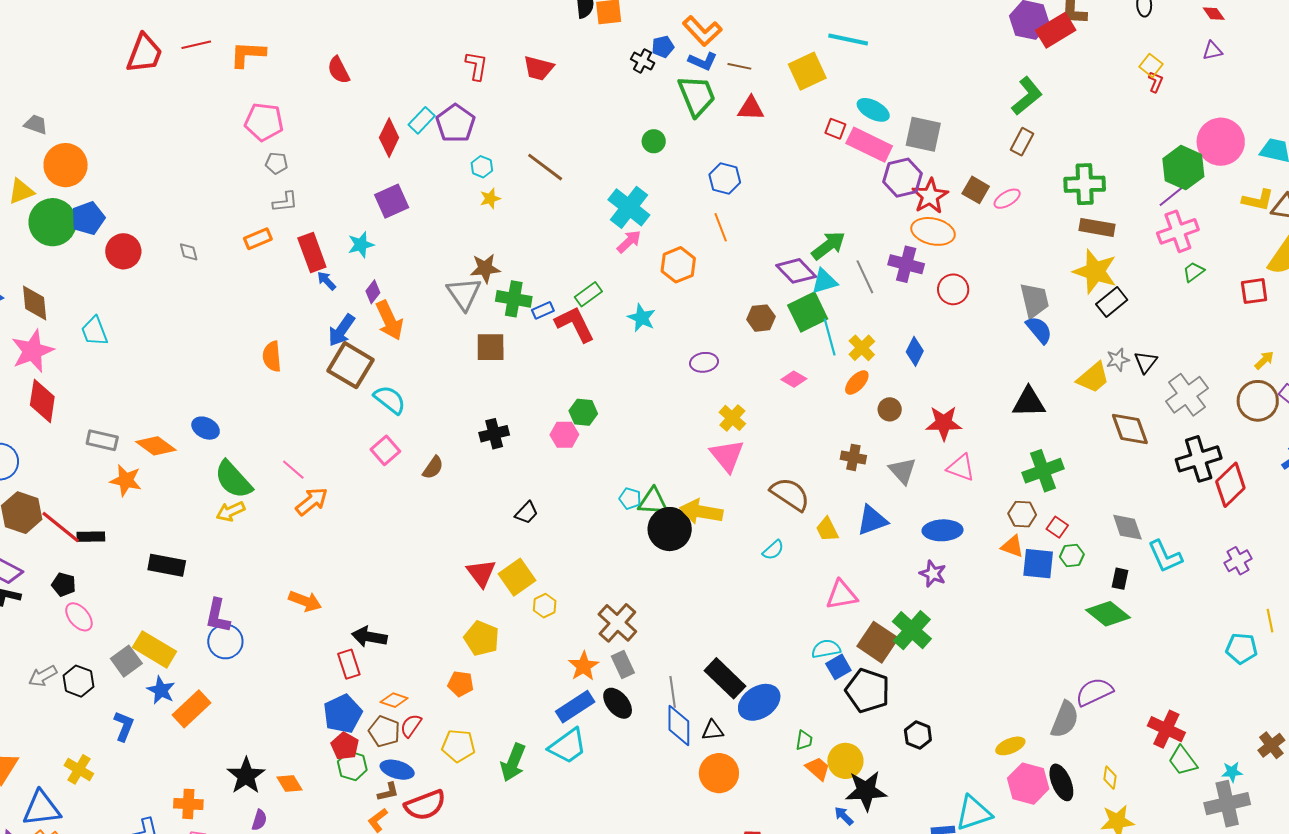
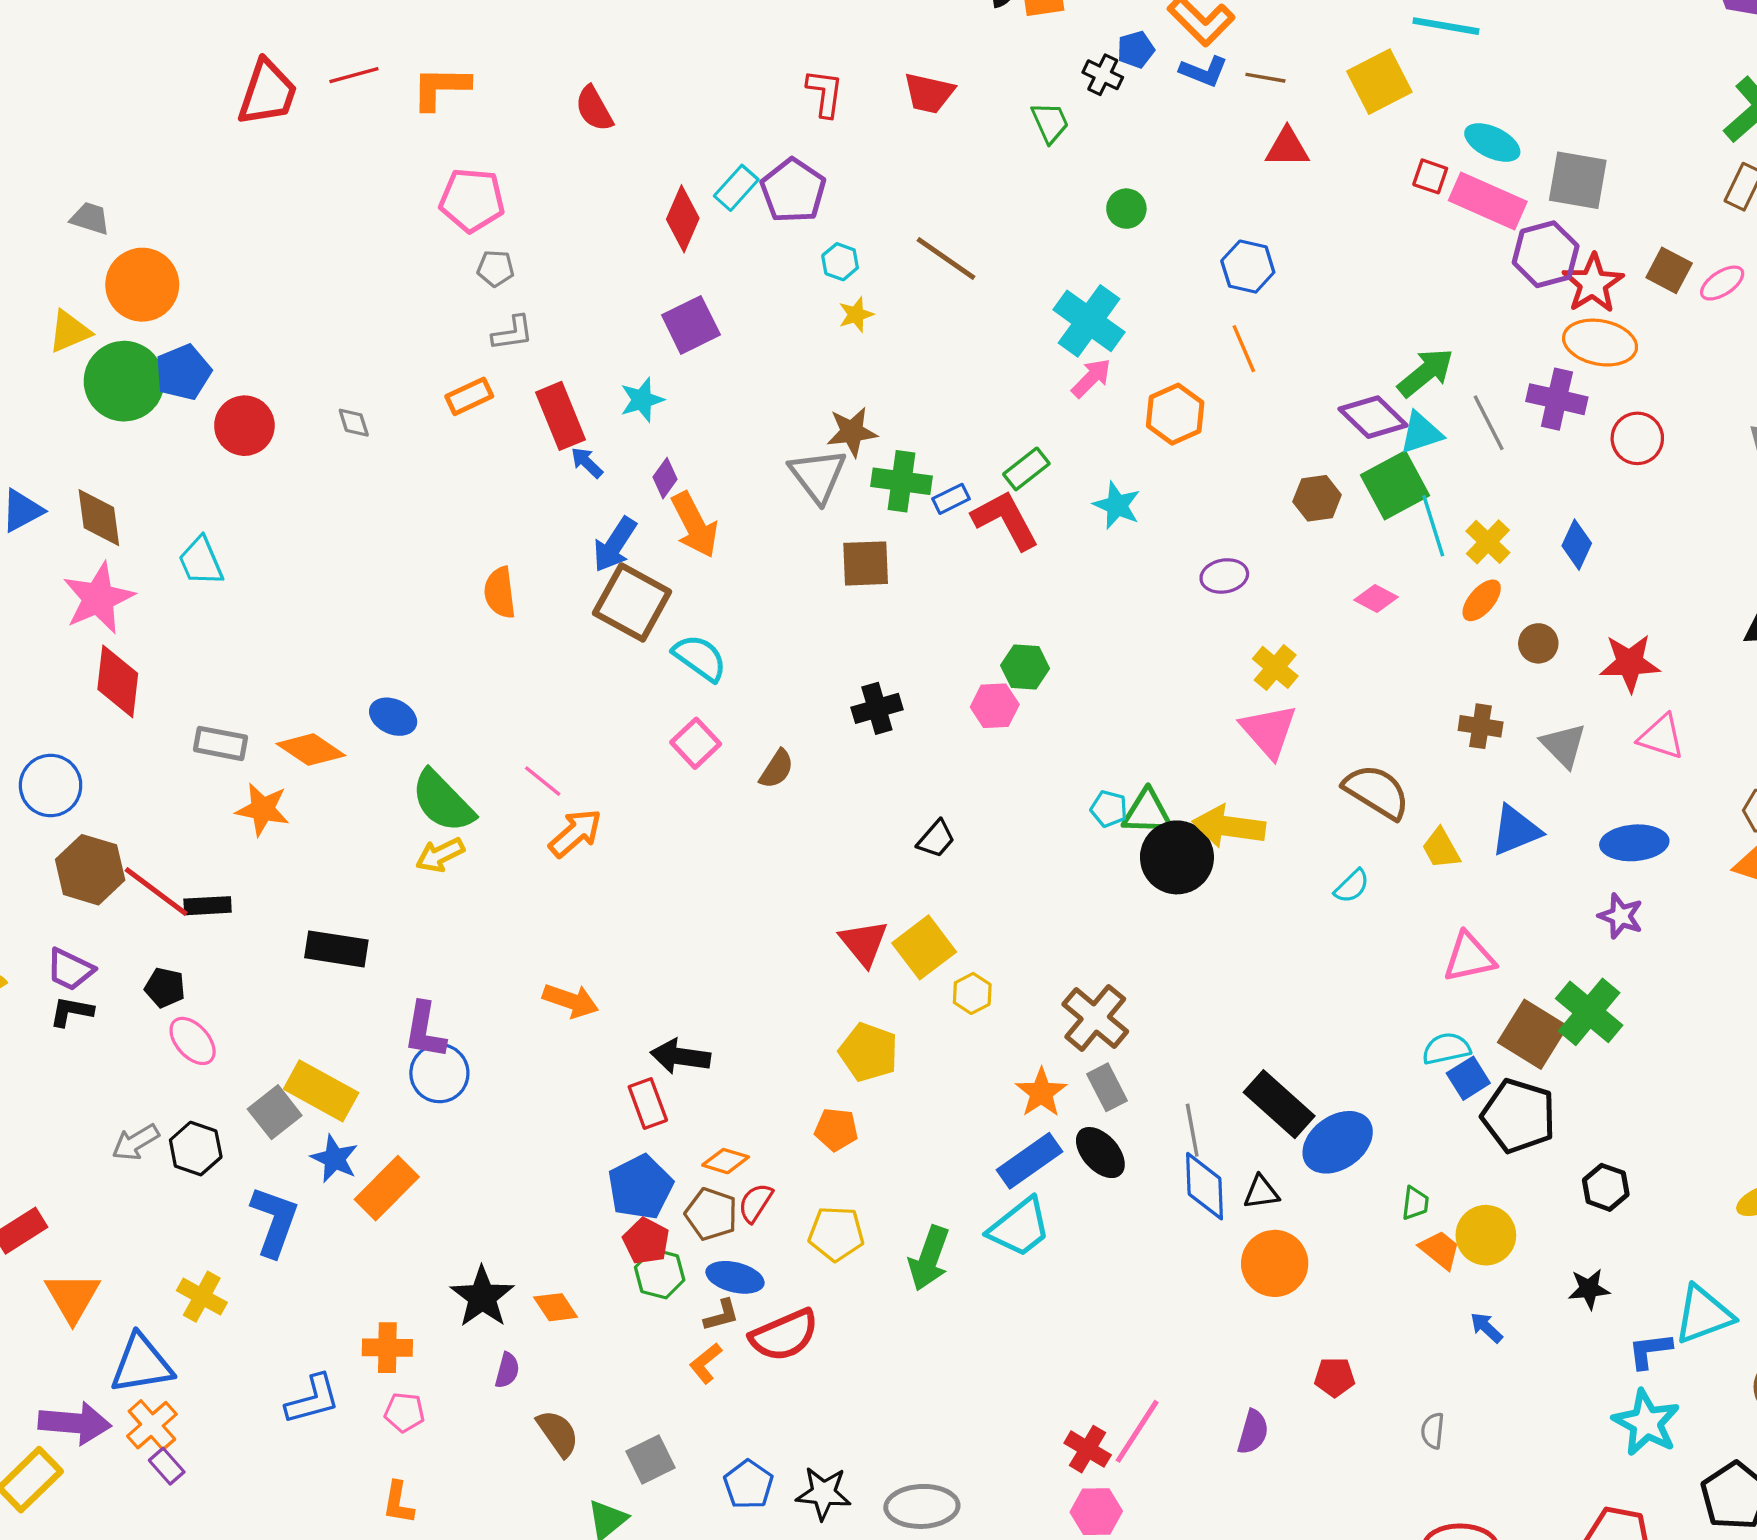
green trapezoid: (697, 96) -> (1050, 123), moved, size x0.6
blue L-shape: (124, 726) -> (274, 1221), size x1.4
black star: (866, 791) -> (1589, 1289), moved, size x0.6

